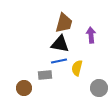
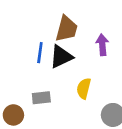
black triangle: (60, 44) -> (61, 57), turned -36
blue line: (59, 61) -> (40, 53), moved, turned -70

